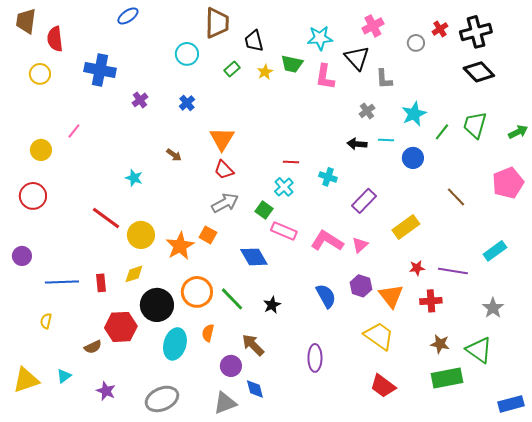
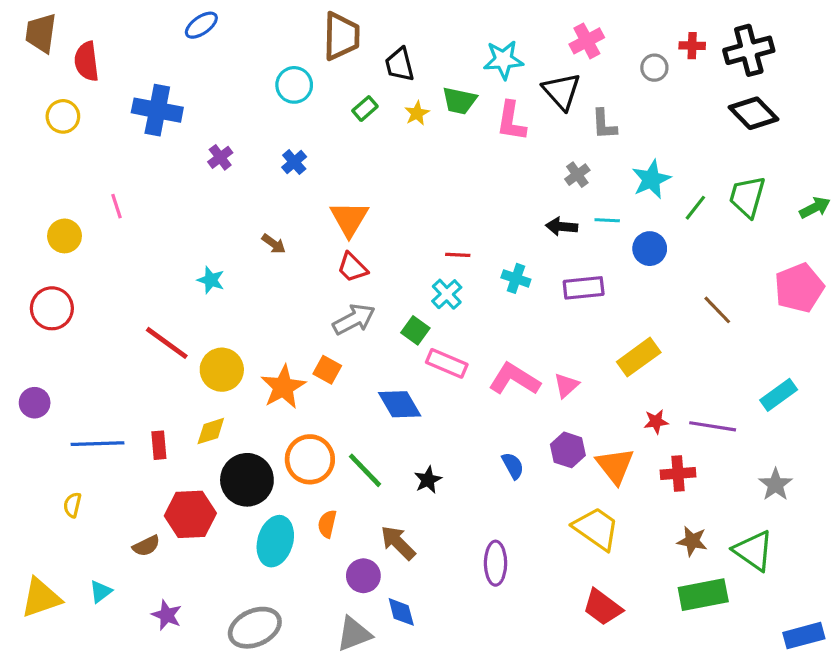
red cross: (440, 29) -> (692, 46), turned 35
pink line: (74, 131) -> (116, 206), turned -56
purple rectangle: (364, 201) -> (584, 288), moved, turned 40
blue semicircle: (326, 296) -> (513, 466), size x0.7

